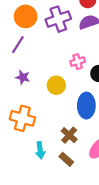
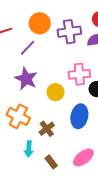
pink cross: (78, 62) -> (79, 74), size x1.5
purple star: (23, 77) -> (26, 79), size x1.6
brown cross: (69, 135) -> (47, 129), moved

